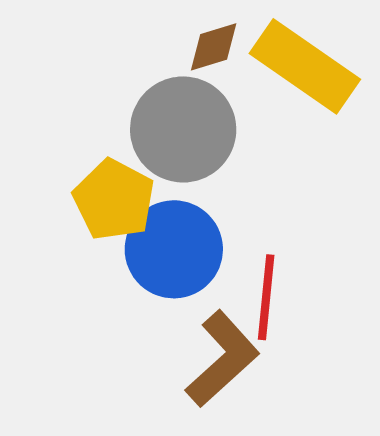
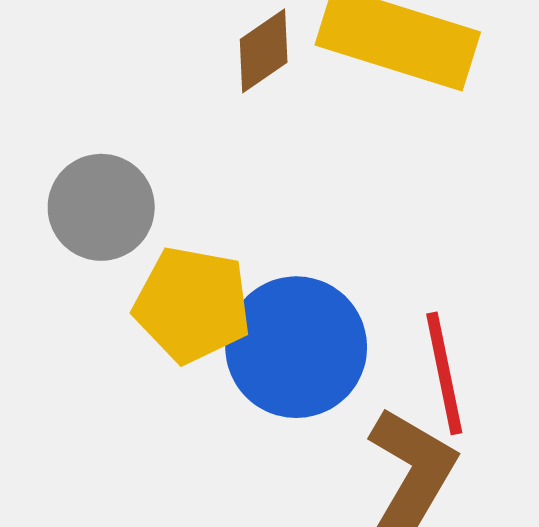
gray circle: (183, 129) -> (101, 207), moved, size x0.7

